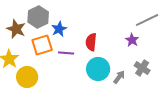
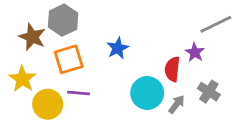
blue star: (59, 29) -> (118, 48), moved
red semicircle: (91, 42) -> (172, 69), moved
purple line: (66, 53) -> (78, 93), moved

